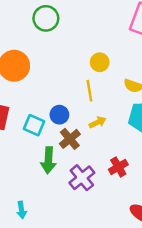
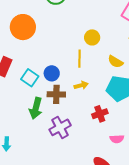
brown cross: (70, 139) -> (56, 94), turned 30
red cross: (118, 167) -> (100, 114), moved

